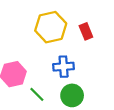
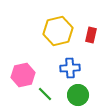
red rectangle: (86, 31) -> (91, 35), turned 35

